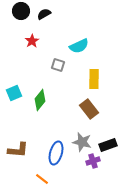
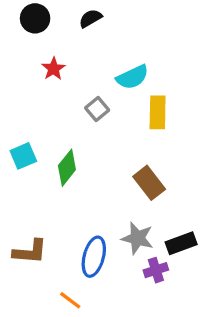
black semicircle: (44, 14) -> (90, 18), moved
gray square: (58, 65) -> (97, 109), turned 32
yellow rectangle: (94, 79) -> (158, 112), moved

